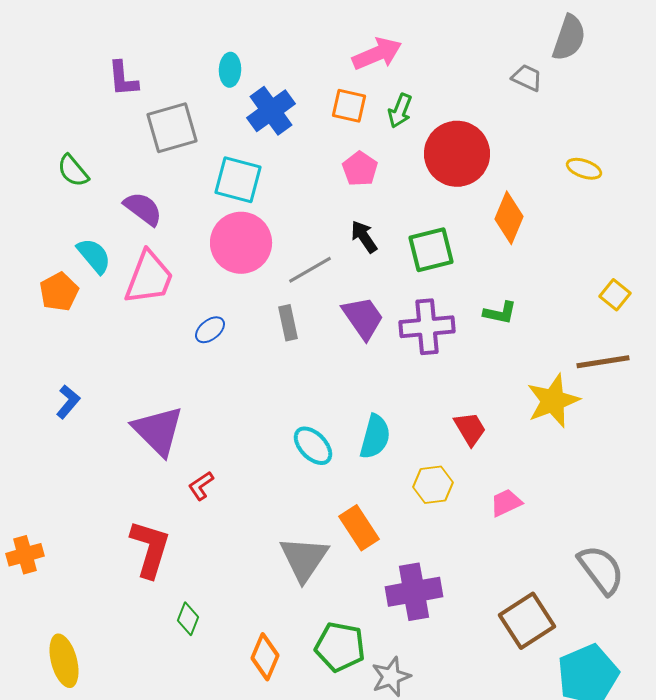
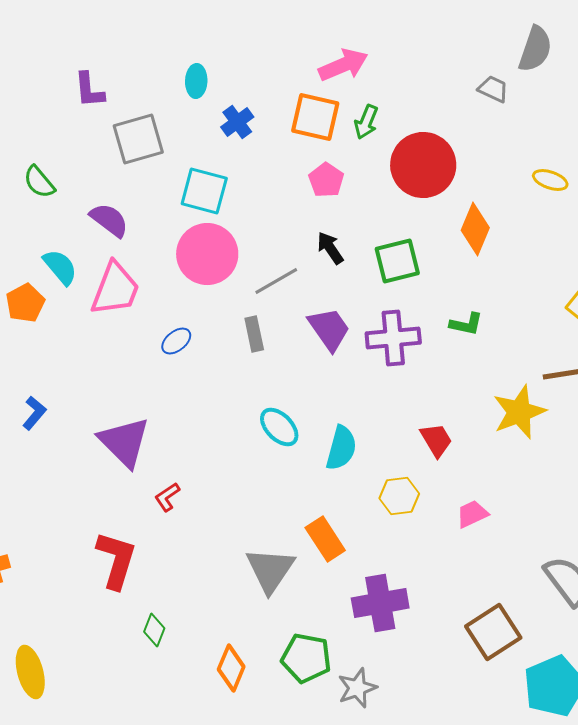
orange square: (349, 106) -> (315, 117), size x1.4
blue cross: (271, 111) -> (237, 122), size x0.7
cyan ellipse: (313, 446) -> (279, 427), moved

